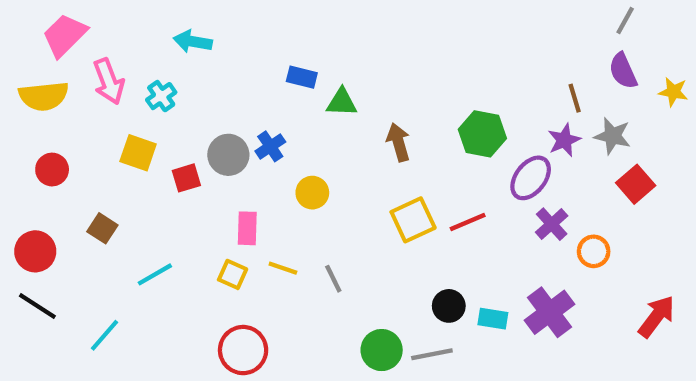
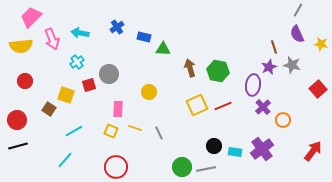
cyan arrow: (193, 41) -> (80, 33), moved
cyan cross: (161, 96) -> (77, 62), moved
green hexagon: (482, 134) -> (218, 71), moved
blue cross: (270, 146) -> (117, 27), moved
yellow square: (138, 153) -> (66, 95), moved
purple ellipse: (531, 178) -> (253, 85), turned -30
red square: (636, 184) -> (318, 89), moved
black line: (37, 306) -> (18, 146), turned -48
cyan line: (105, 335) -> (65, 160), moved

